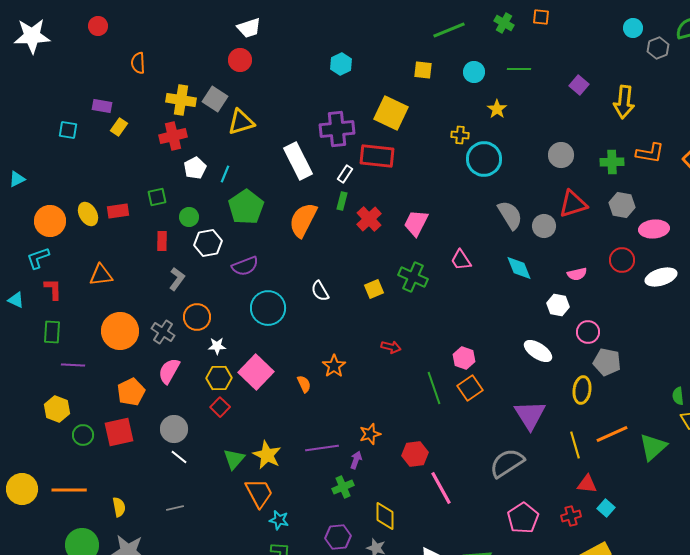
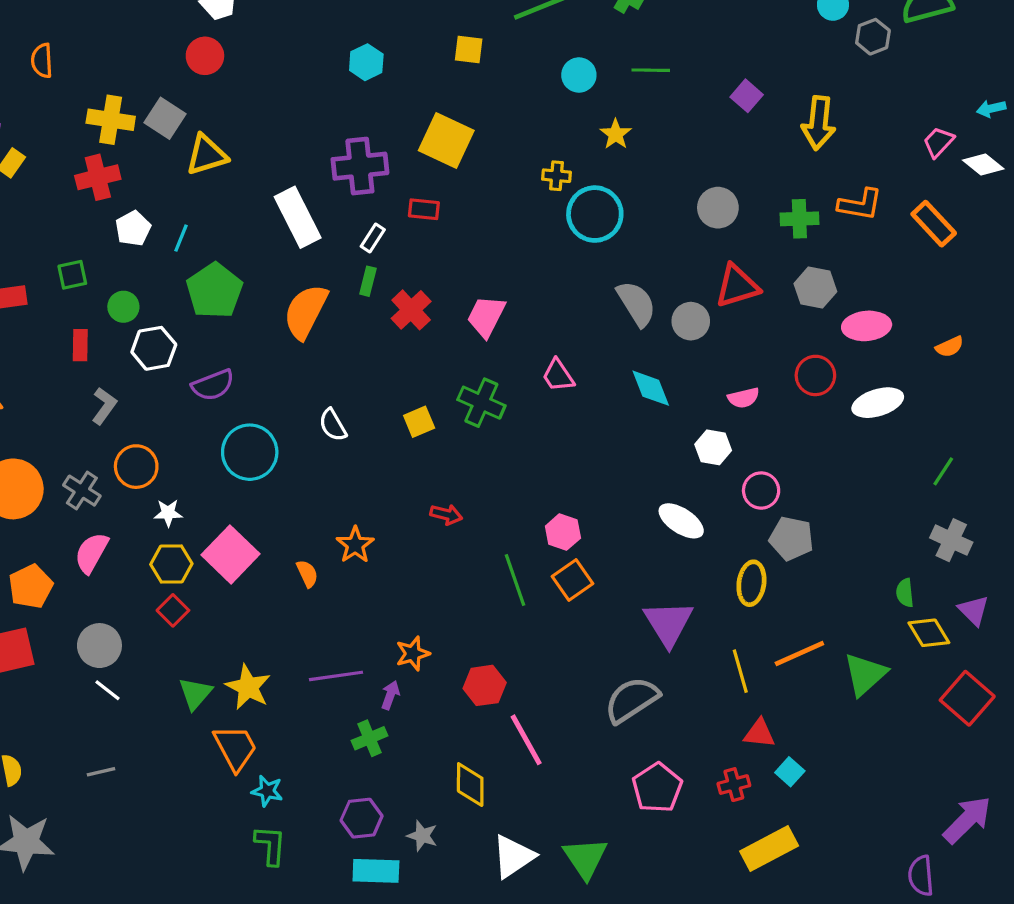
yellow square: (423, 70) -> (469, 49), moved
red rectangle: (377, 156) -> (424, 209), size x0.6
yellow diamond: (385, 516) -> (470, 785), moved

